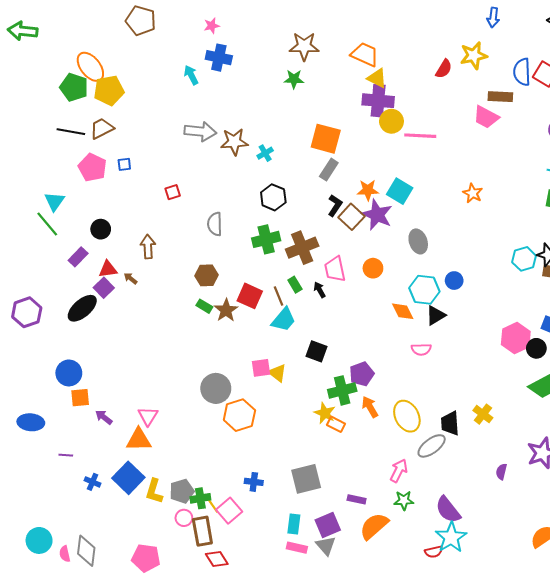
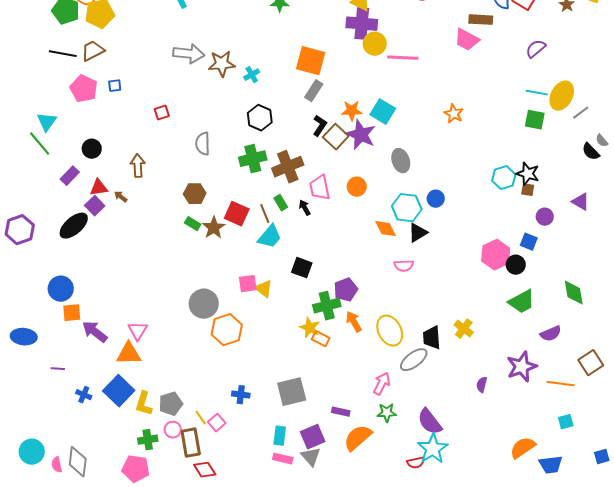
purple arrow: (104, 417) -> (95, 332), size x1.5
green cross: (200, 498) -> (148, 440), moved
pink square: (229, 511) -> (217, 423), size x0.7

